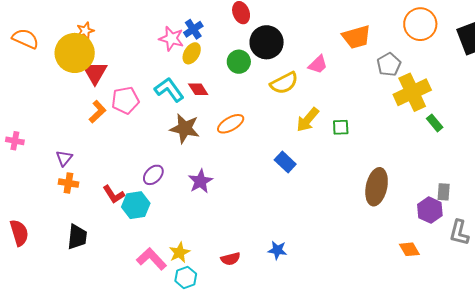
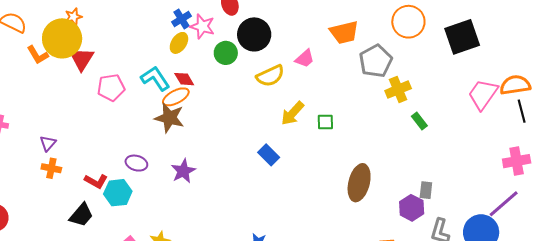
pink star: (171, 39) -> (202, 26), moved
gray pentagon: (389, 65) -> (376, 61), size x1.4
yellow cross: (412, 92) -> (398, 90), size x0.7
orange L-shape: (97, 112) -> (38, 55), moved, turned 100
orange ellipse: (231, 124) -> (176, 97), moved
purple ellipse: (153, 175) -> (136, 163), turned 60
red L-shape: (114, 194) -> (96, 181), turned -30
black trapezoid: (77, 237) -> (81, 215), moved, turned 32

